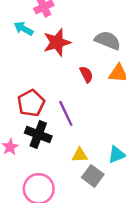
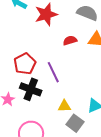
red semicircle: (86, 74) -> (70, 40), turned -80

